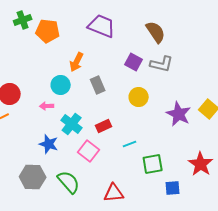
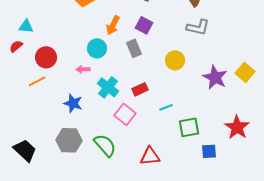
purple square: (134, 62) -> (144, 25), moved
blue star: (49, 144) -> (73, 103), moved

